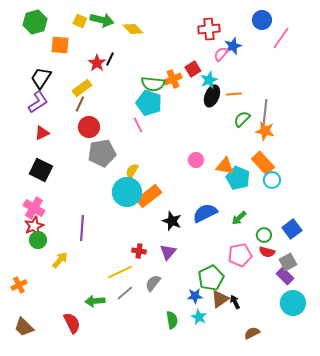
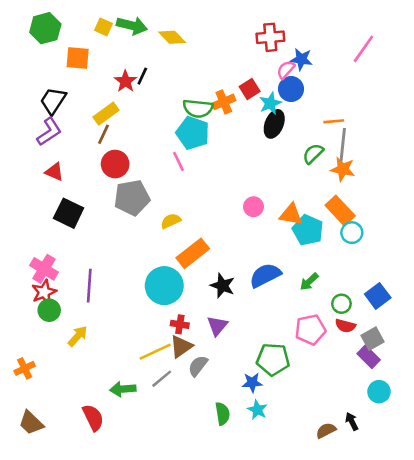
blue circle: (262, 20) -> (291, 89), moved
blue star: (233, 46) -> (301, 59), turned 30
orange line: (234, 94) -> (334, 121), moved
red triangle: (42, 133) -> (54, 172), turned 49
black square: (41, 170) -> (69, 213), moved
yellow semicircle: (132, 171) -> (171, 221), turned 35
cyan circle: (127, 192) -> (164, 286), moved
purple line: (82, 228) -> (89, 286), moved
green pentagon: (211, 278) -> (273, 359), turned 30
brown triangle: (220, 299) -> (181, 346), moved
black arrow: (235, 302) -> (352, 421), moved
cyan circle: (293, 303) -> (379, 392), size x0.7

